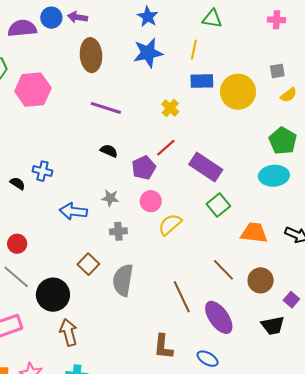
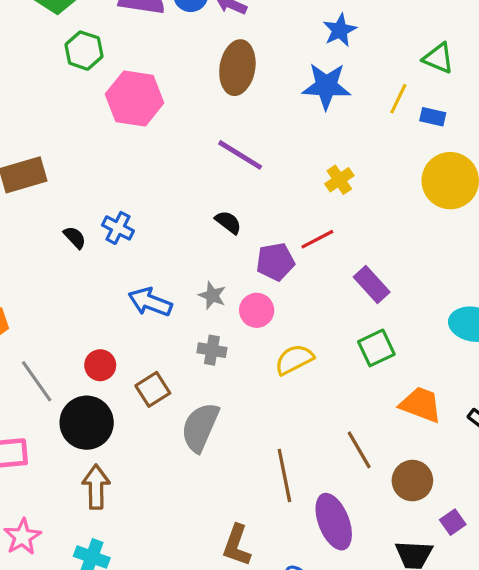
blue rectangle: (202, 81) -> (433, 117), moved, size x0.7
purple rectangle: (206, 167) -> (372, 284), size x0.7
pink circle: (151, 201) -> (257, 310), moved
red circle: (17, 244) -> (100, 365), moved

